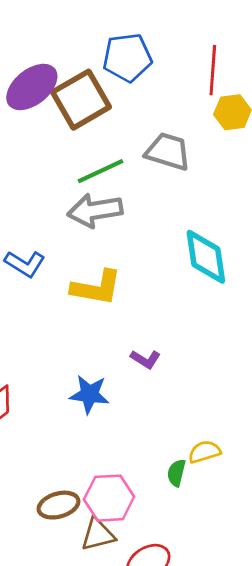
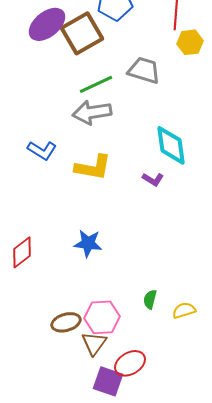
purple L-shape: (146, 359) -> (153, 179), moved
yellow semicircle: (204, 452) -> (184, 310), moved
brown triangle: (98, 535) -> (94, 343), turned -40

